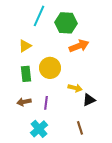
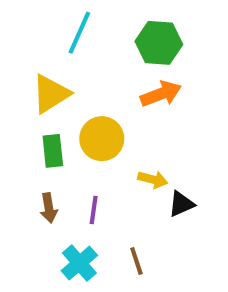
green hexagon: (66, 23) -> (159, 43), moved
yellow triangle: (25, 46) -> (51, 94), size x1.5
brown arrow: (24, 102) -> (49, 208), turned -88
brown line: (80, 128) -> (136, 261), moved

